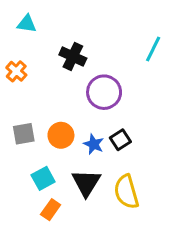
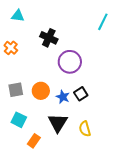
cyan line: (153, 49) -> (103, 22), moved
cyan square: (43, 178) -> (19, 120), moved, turned -35
yellow semicircle: (126, 192) -> (85, 129), size x0.7

